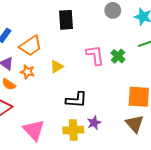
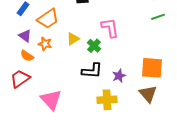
green cross: (118, 56) -> (94, 46), moved
purple star: (94, 123) -> (119, 76), moved
yellow cross: (73, 130) -> (107, 100), moved

